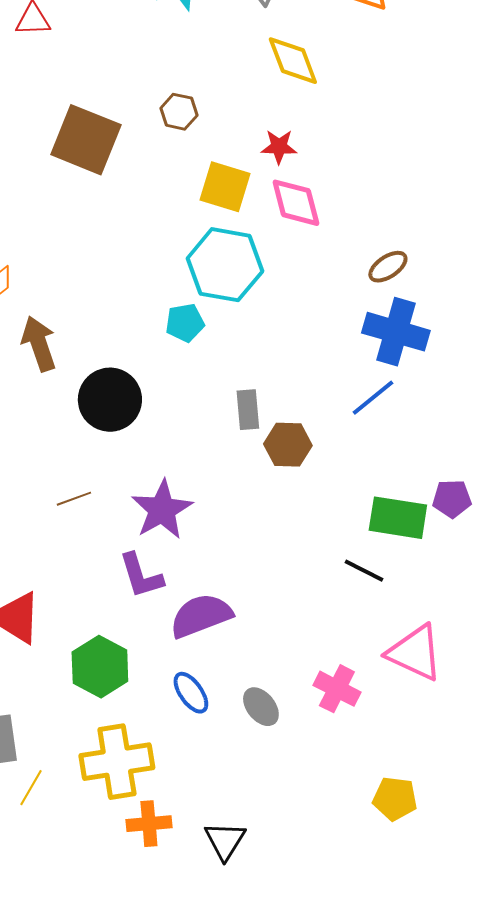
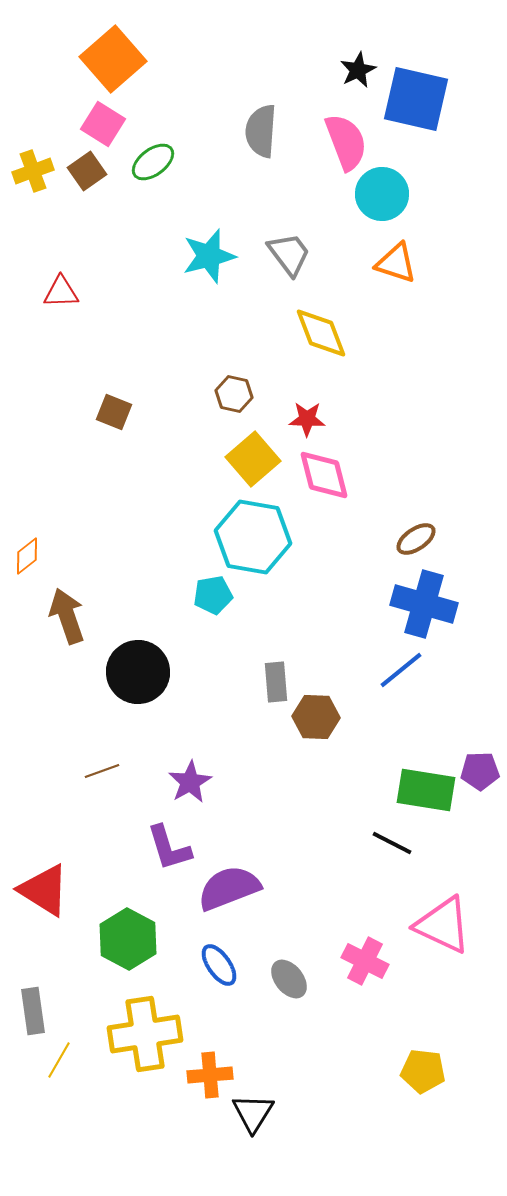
brown hexagon: (179, 112) -> (234, 394), moved
brown square: (86, 140) -> (114, 412), size x0.5
yellow square: (225, 187) -> (253, 459), turned 32
purple star: (162, 510) -> (190, 782), size x0.7
orange cross: (149, 824) -> (210, 1075), moved

